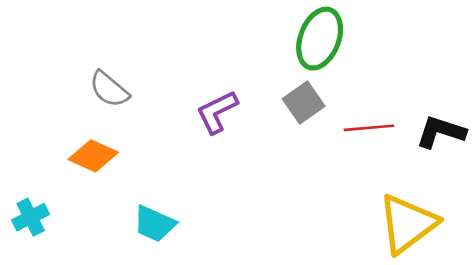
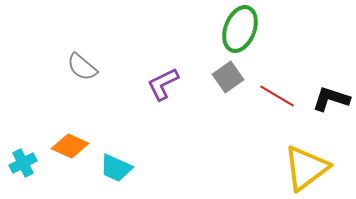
red line: (369, 128) -> (277, 96), turned 36
orange diamond: (93, 156) -> (70, 146), moved

